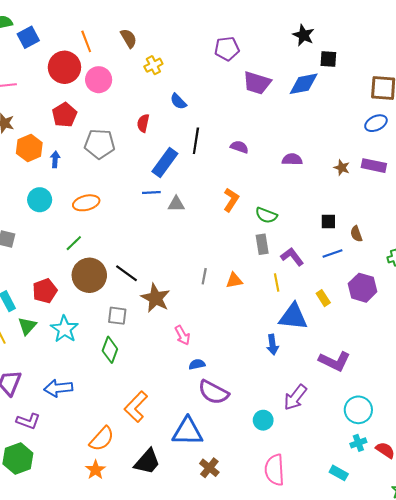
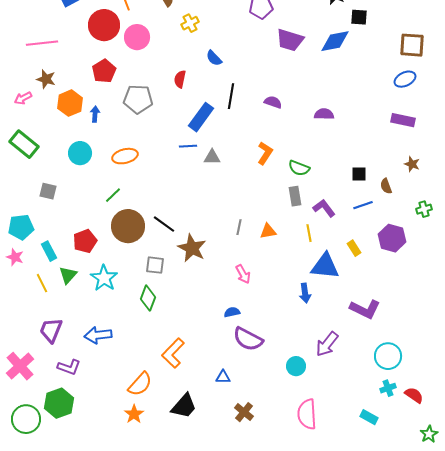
brown star: (342, 168) -> (412, 164), moved
pink arrow: (182, 335) -> (243, 274), moved
blue triangle: (188, 432) -> (223, 377), size x0.5

